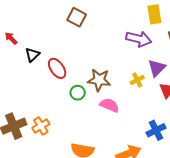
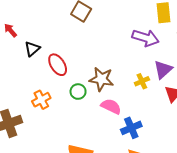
orange cross: (41, 126) -> (41, 100), moved
blue cross: (156, 130) -> (131, 128), moved

